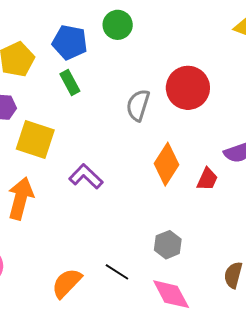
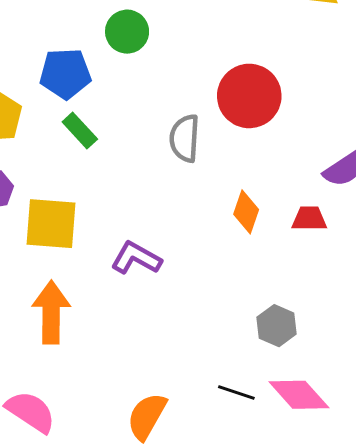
orange diamond: (167, 164) -> (246, 212), size x0.7
red trapezoid: (207, 179) -> (309, 219), turned -100
black line: (117, 272) -> (236, 392), moved

